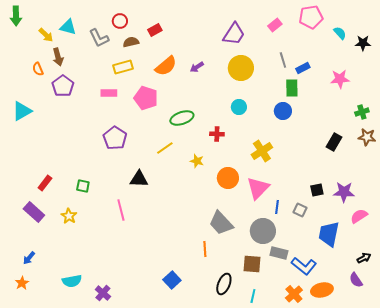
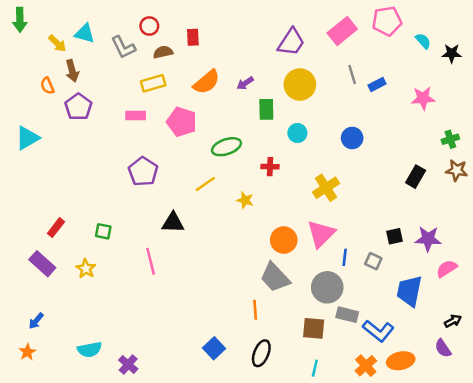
pink rectangle: (275, 25) -> (342, 31), size x1.6
red rectangle: (155, 30) -> (193, 37), turned -64
green rectangle: (292, 88) -> (266, 109), moved
orange circle: (228, 178) -> (284, 240), moved
black ellipse: (224, 284) -> (261, 353), moved

